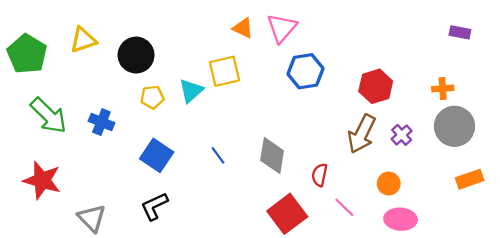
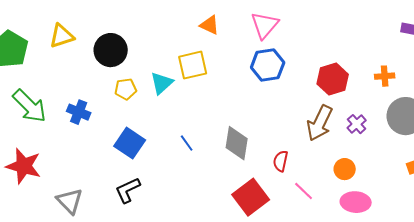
pink triangle: (282, 28) -> (265, 25), moved
orange cross: (443, 89) -> (385, 76), moved

